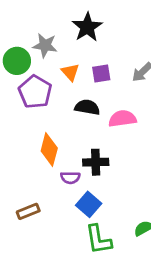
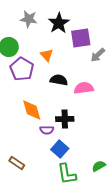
gray star: (45, 45) -> (29, 19), moved
purple square: (101, 74) -> (81, 38), moved, size x1.5
orange diamond: (49, 149) -> (32, 110), turned -30
brown rectangle: (28, 211) -> (17, 163), moved, turned 56

